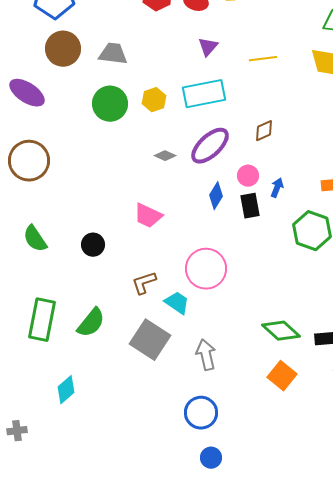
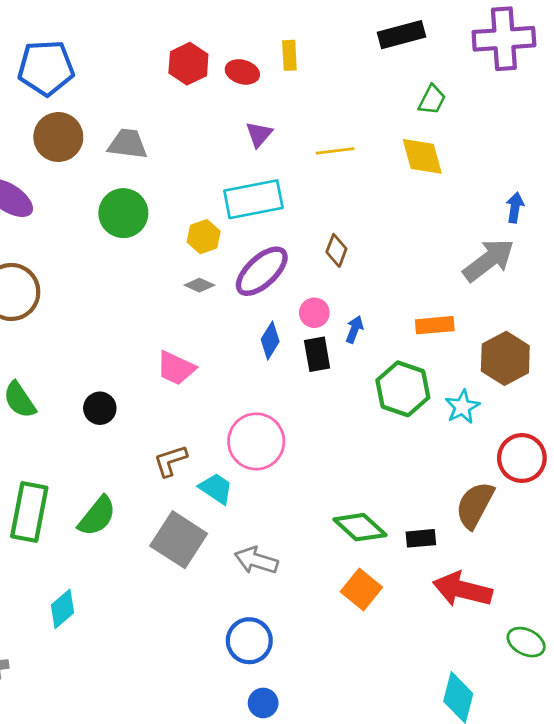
yellow hexagon: (154, 100) -> (204, 237), moved
brown diamond: (264, 131) -> (336, 250), turned -45
gray arrow: (206, 355) -> (256, 560), turned -60

